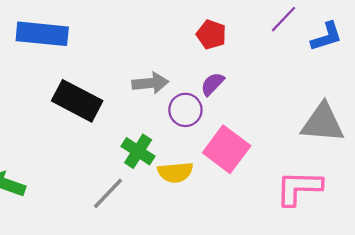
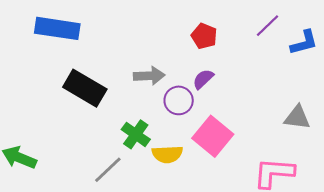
gray triangle: (323, 123) -> (297, 117), size x0.7

